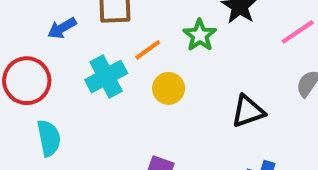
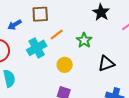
green star: (200, 35) -> (84, 40), moved
yellow circle: (169, 88) -> (65, 65), moved

